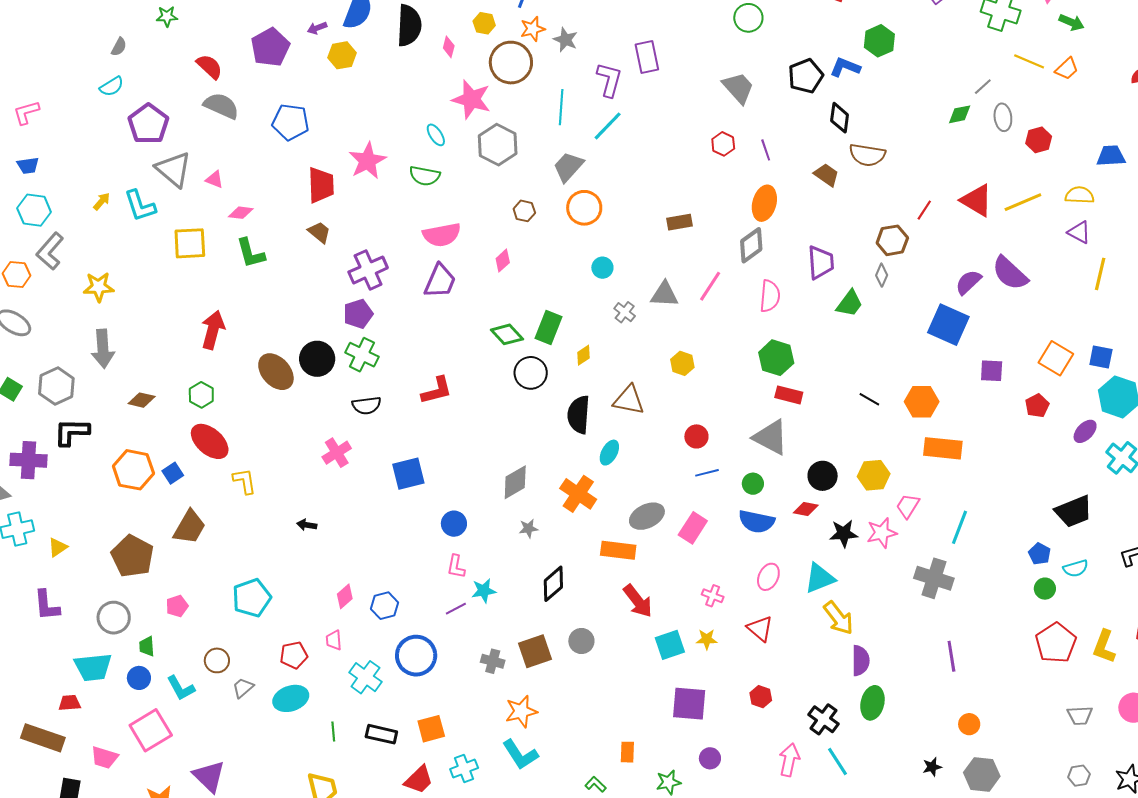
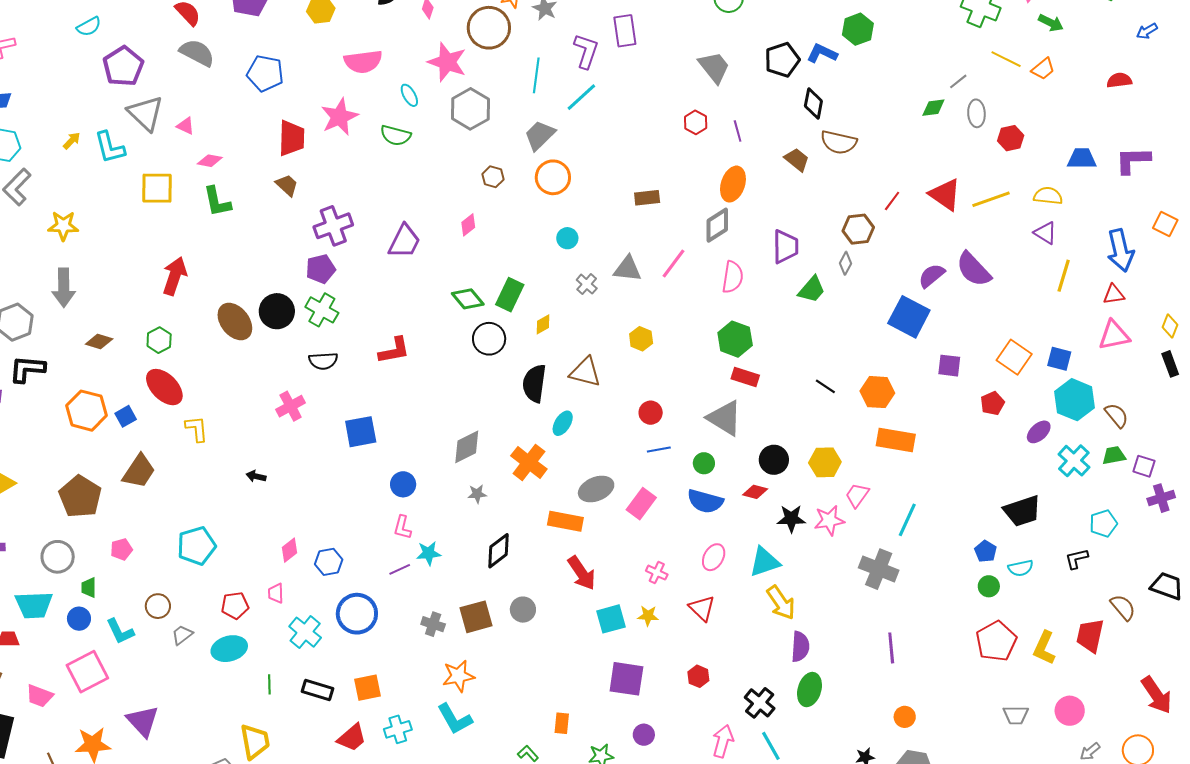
pink semicircle: (442, 235) -> (363, 62), moved

